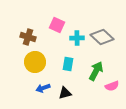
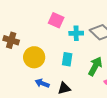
brown cross: (28, 37) -> (11, 40), moved
blue arrow: (43, 88) -> (42, 83), turned 40

